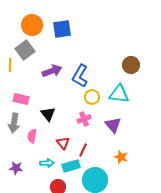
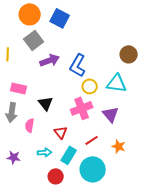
blue square: (62, 29) -> (60, 18), turned 36
gray square: (25, 50) -> (34, 40), moved
pink cross: (84, 119) -> (82, 108), size x1.5
red line: (83, 150) -> (92, 140), moved, turned 32
cyan rectangle: (71, 166) -> (69, 155), turned -42

